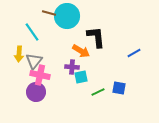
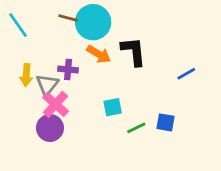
cyan line: (32, 32) -> (18, 25), moved
orange arrow: (81, 51) -> (99, 54), moved
purple cross: (72, 67) -> (68, 69), moved
pink cross: (40, 75) -> (56, 104), turned 30

